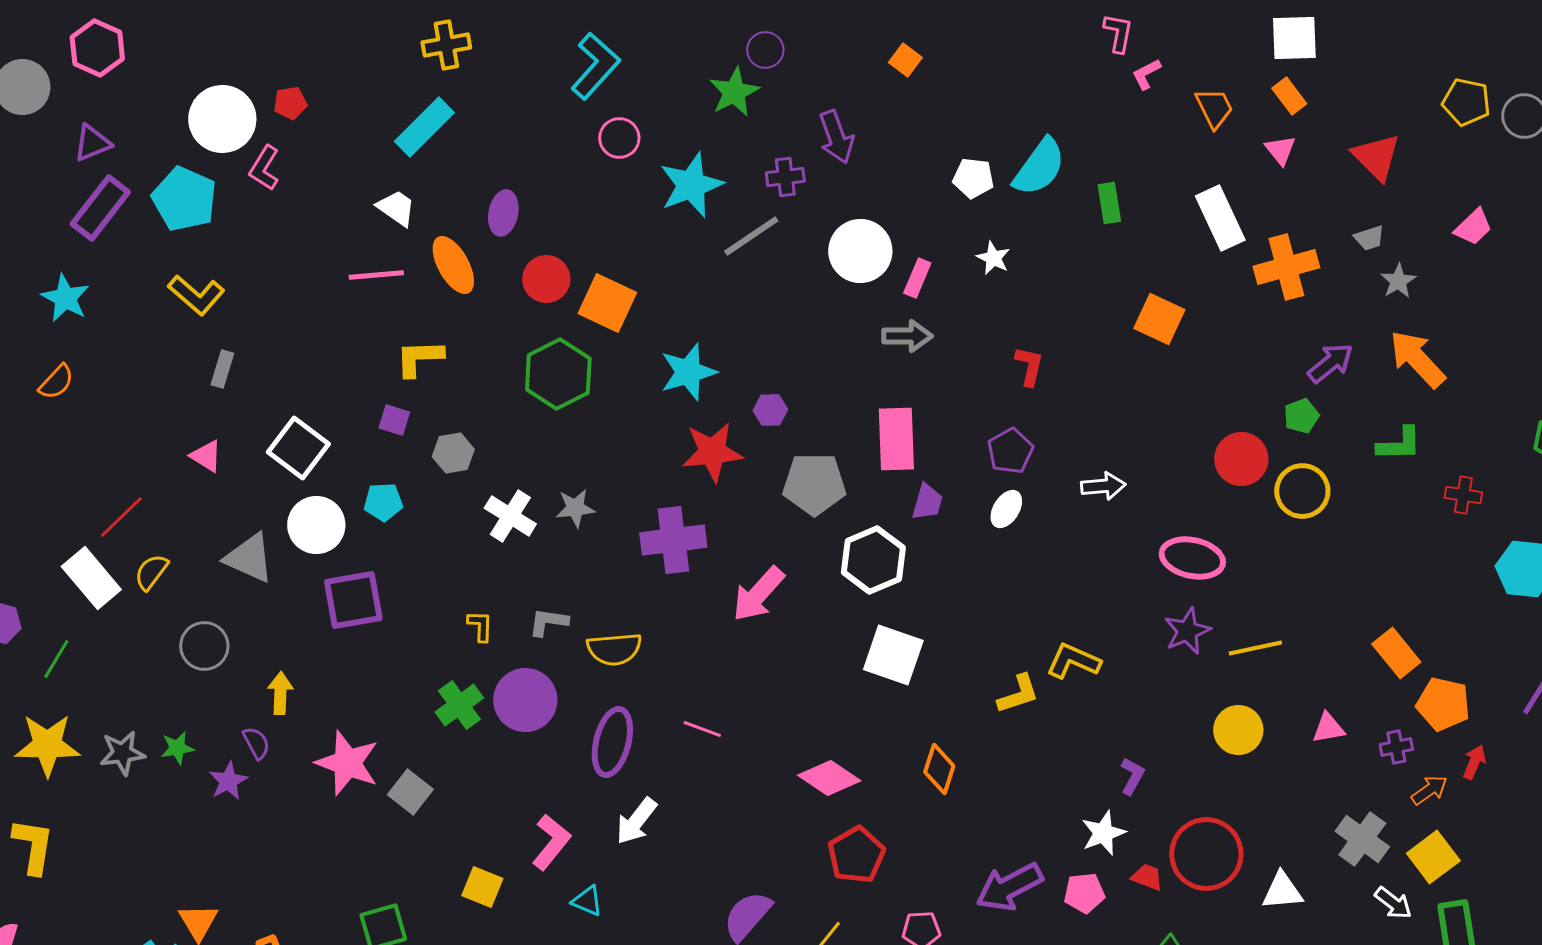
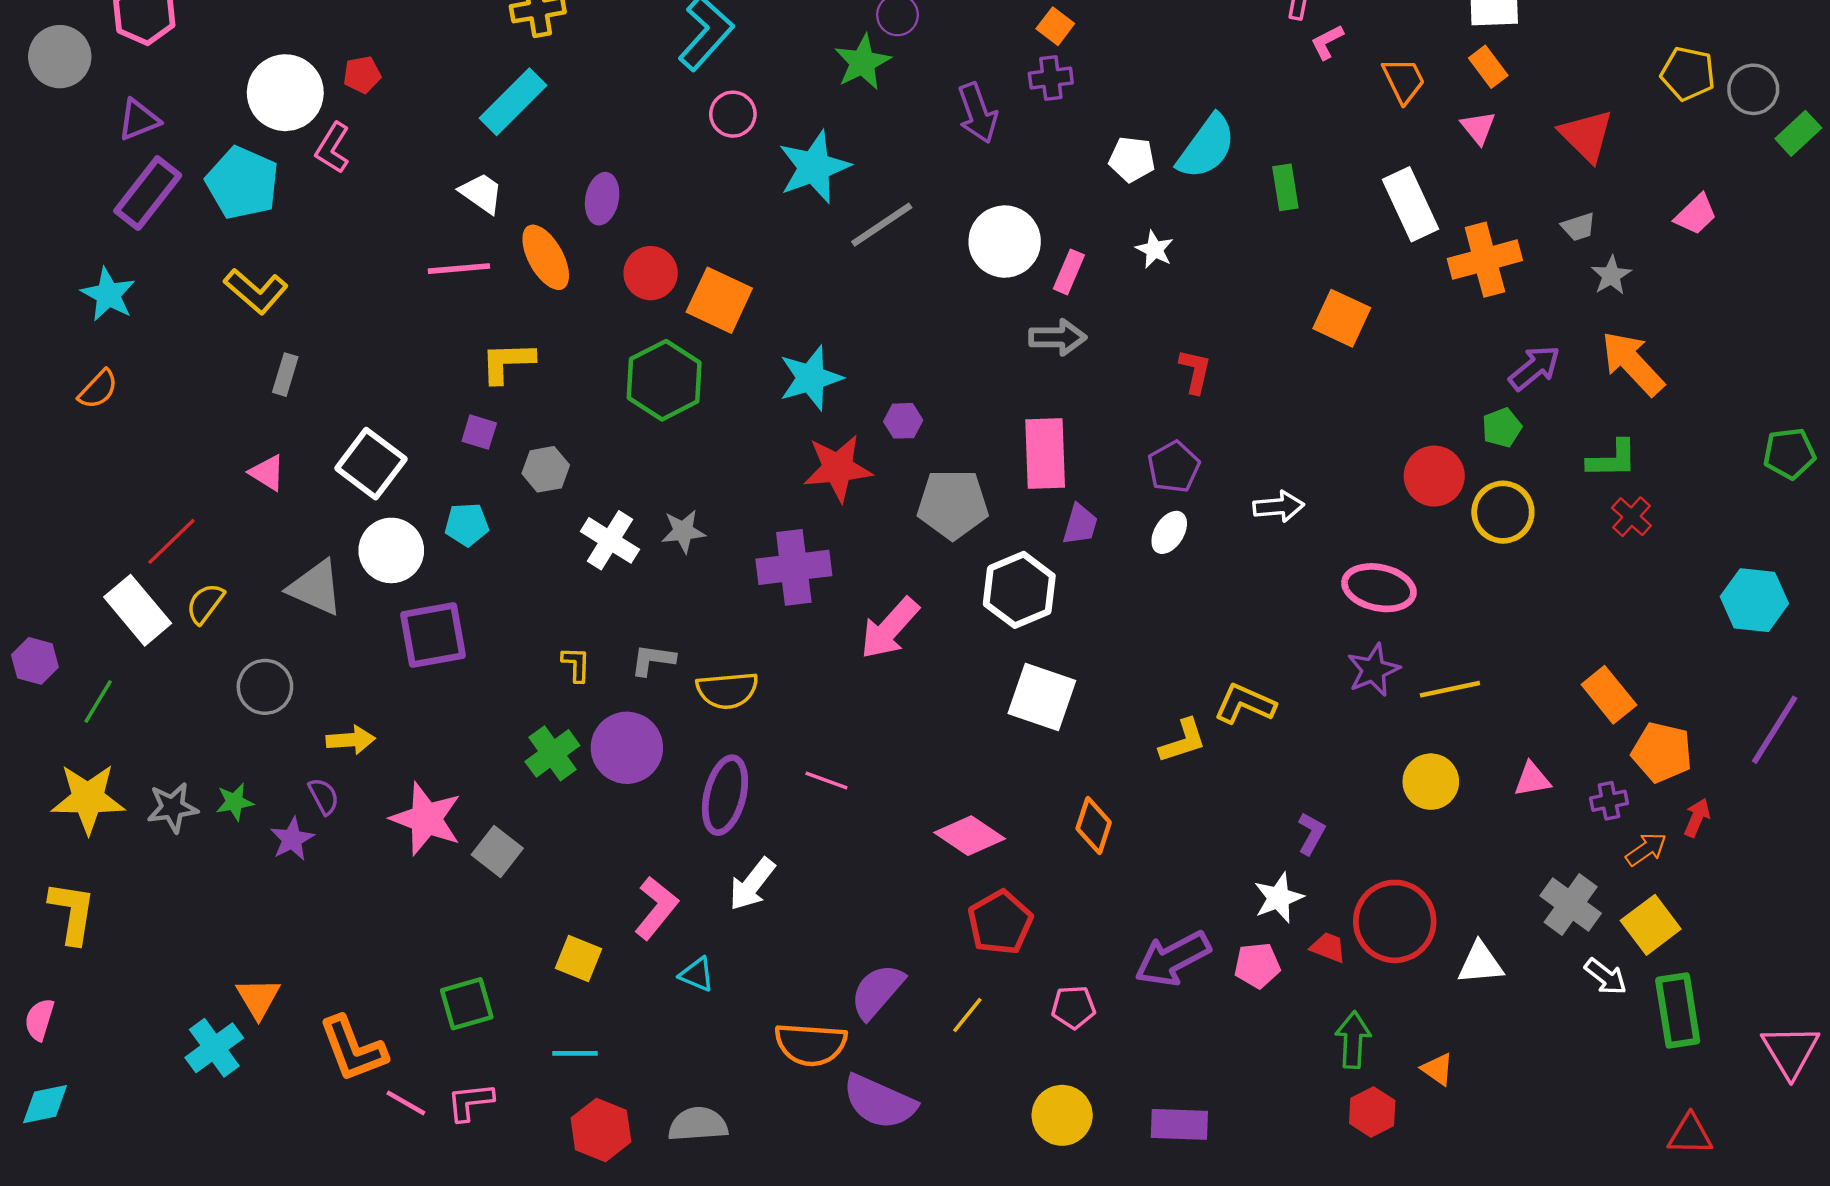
purple cross: (785, 177) -> (1051, 78), moved
red cross: (1463, 495) -> (1631, 517), moved, turned 33
yellow arrow: (280, 693) -> (351, 740), turned 84

